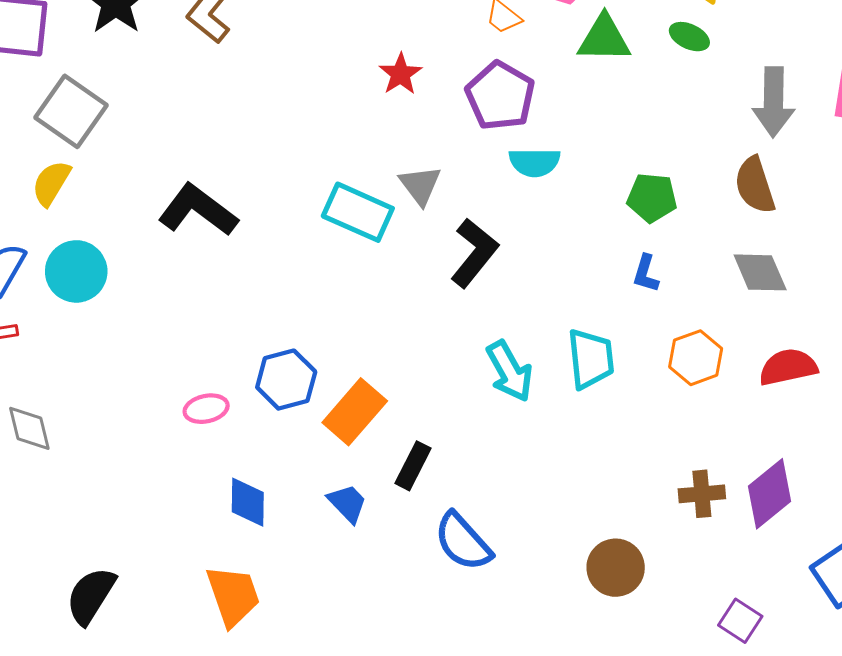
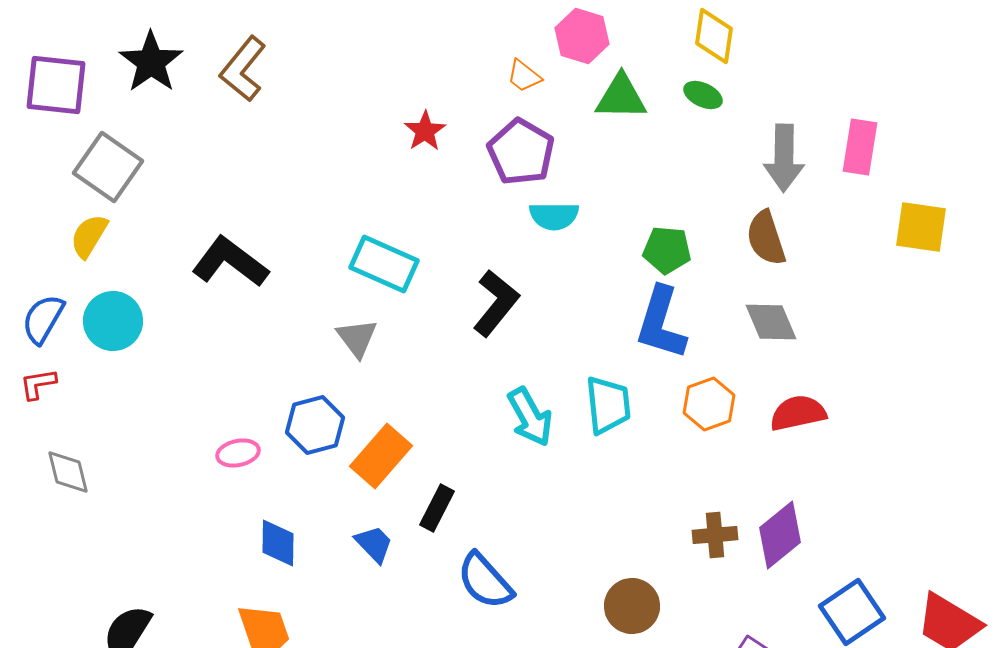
gray triangle: (420, 185) -> (357, 338), moved
blue L-shape: (646, 274) -> (661, 323), size x2.0

